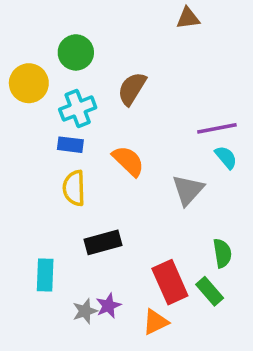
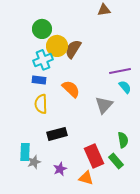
yellow circle: (29, 83) -> (57, 46), moved
gray star: (85, 311) -> (34, 162), moved
orange triangle: (155, 322) -> (86, 178), turned 42

